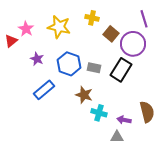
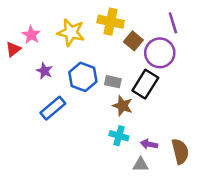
yellow cross: (92, 18) -> (111, 22), size x1.5
brown star: (84, 95) -> (123, 106), moved
brown semicircle: (147, 112) -> (180, 151), moved

